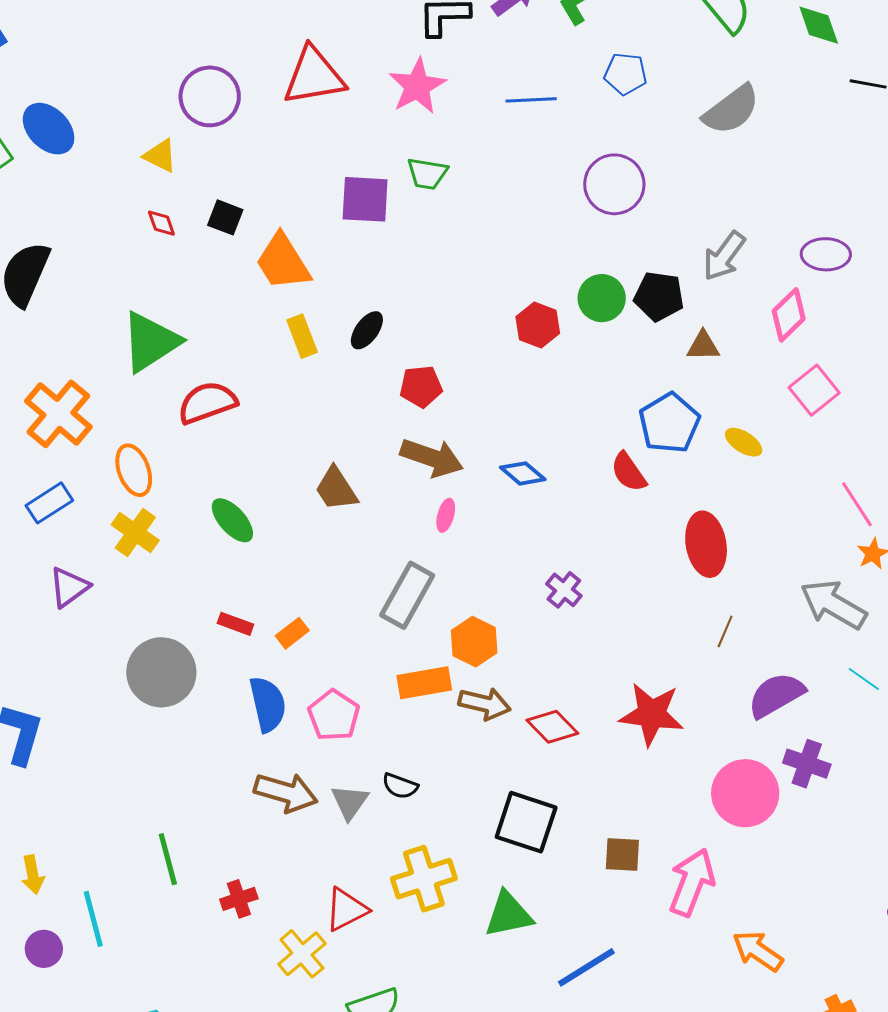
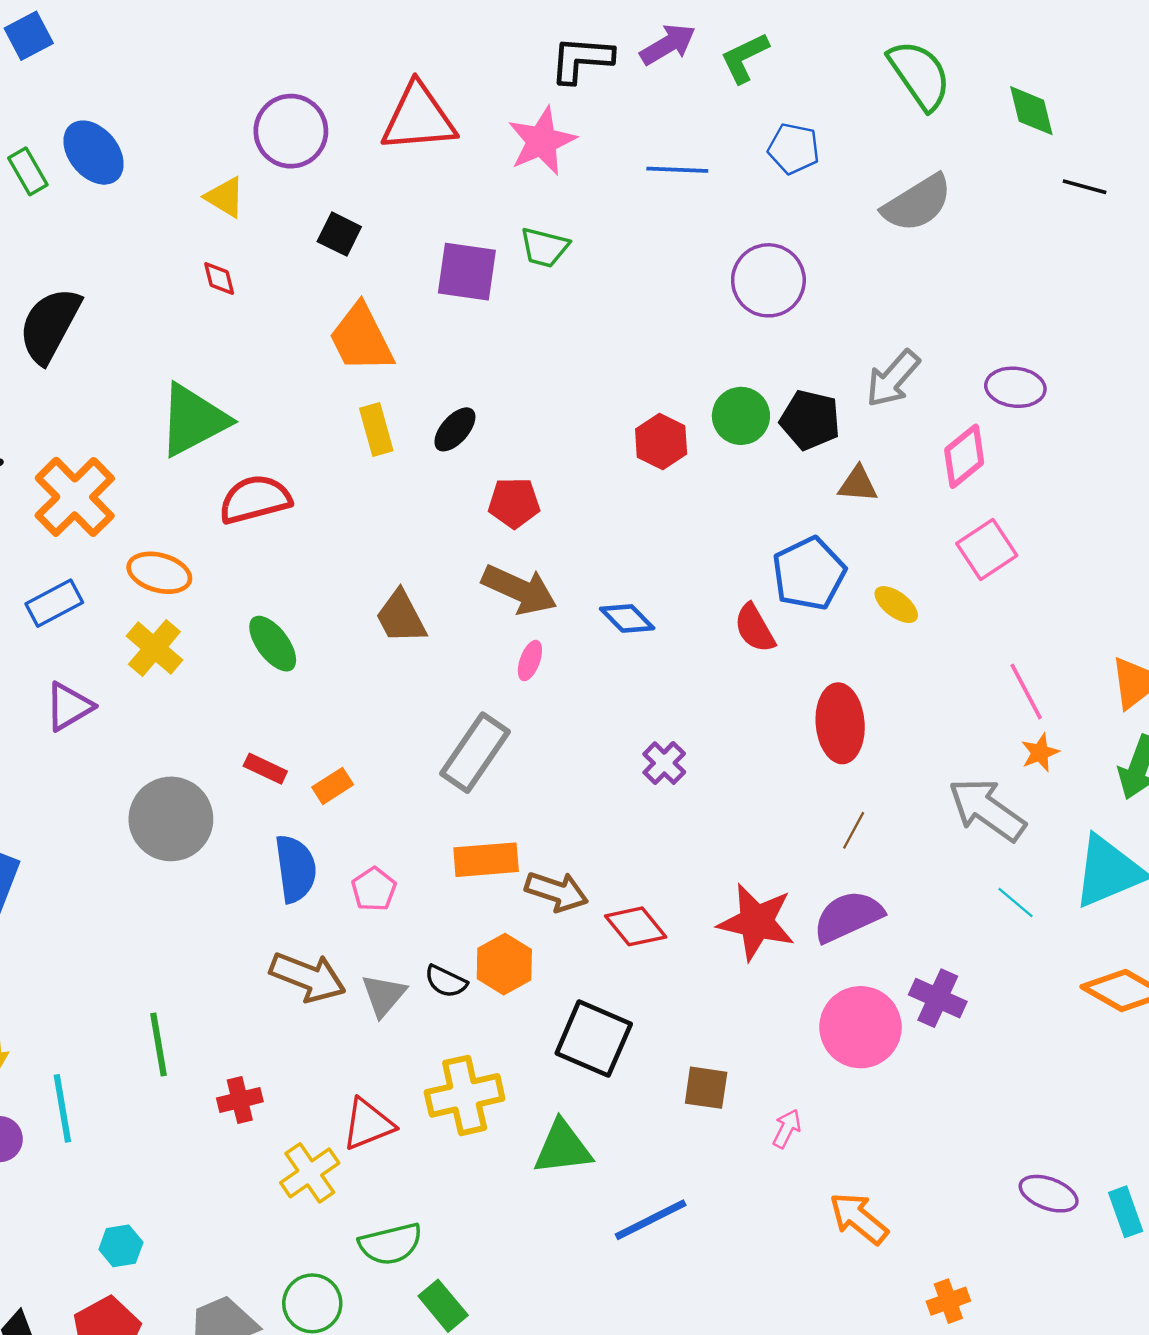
black square: (225, 217) -> (339, 234), moved
orange ellipse: (134, 470) -> (159, 573), turned -60
orange hexagon: (474, 642) -> (504, 964), moved
purple semicircle: (776, 695) -> (848, 916), moved
pink pentagon: (334, 715) -> (374, 889), size x0.7
pink arrow: (692, 882) -> (787, 1129), size x0.5

